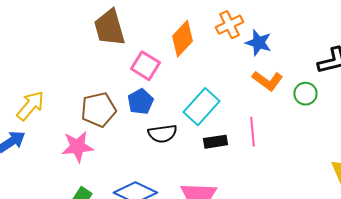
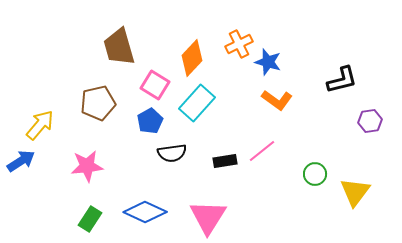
green circle: (305, 94) -> (315, 174), moved
cyan rectangle: (201, 107) -> (197, 103), moved
brown pentagon: (98, 110) -> (98, 103), moved
pink line: (252, 132) -> (262, 151), turned 56

